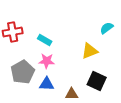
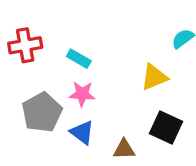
blue triangle: (47, 84) -> (82, 132), turned 35

